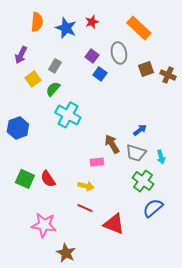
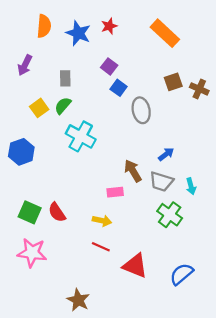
gray ellipse: (119, 53) -> (141, 110), moved
gray rectangle: (55, 66) -> (65, 78), turned -32
yellow square: (33, 79) -> (39, 108), moved
blue semicircle: (153, 208) -> (181, 274), moved
pink star: (44, 225) -> (32, 253), moved

